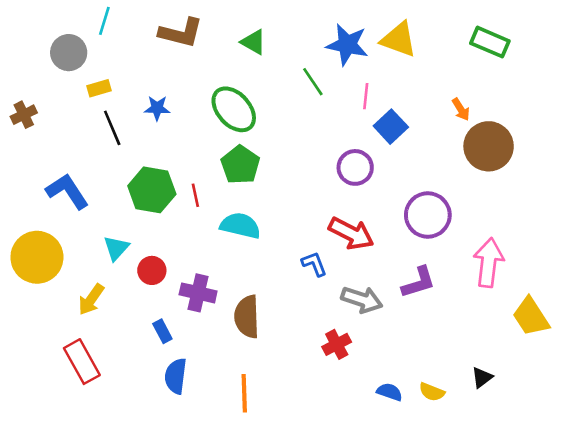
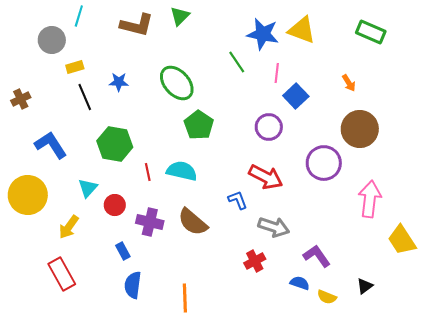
green triangle: (254, 42) -> (180, 16), moved, turned 45
brown cross: (24, 115) -> (21, 99), moved
brown circle: (489, 146) -> (360, 129), moved
green pentagon: (240, 165) -> (199, 125), moved
red line: (195, 195) -> (148, 172), moved
purple L-shape: (419, 282) -> (317, 256), moved, turned -108
brown semicircle: (247, 317) -> (193, 222), moved, turned -48
blue semicircle: (390, 392) -> (300, 283), moved

